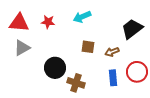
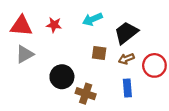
black trapezoid: (132, 29) -> (126, 33), moved
red circle: (137, 72) -> (154, 65), moved

